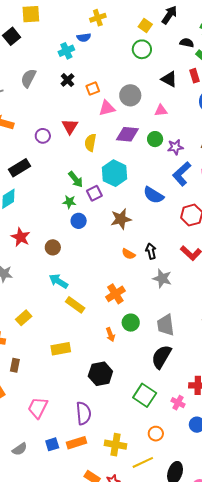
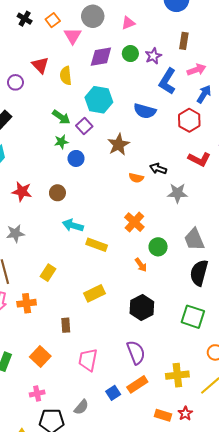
pink triangle: (107, 108) -> (73, 36), turned -30
black arrow: (151, 251) -> (158, 169), turned -42
brown rectangle: (15, 365) -> (66, 325), moved

